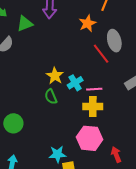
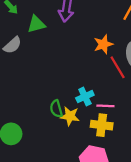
orange star: (87, 23) -> (103, 44), moved
yellow star: (55, 76) -> (70, 116), moved, turned -30

